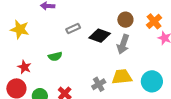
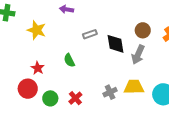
black diamond: (100, 36) -> (115, 44), turned 55
green semicircle: (55, 56) -> (69, 60), turned 72

